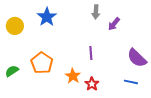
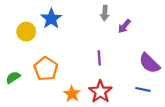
yellow circle: (15, 26) -> (26, 32), moved
orange star: (73, 76) -> (72, 94), moved
red star: (92, 84) -> (100, 92), size x1.5

